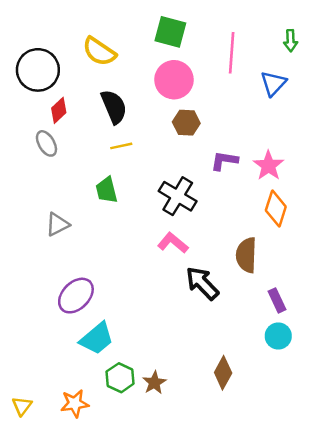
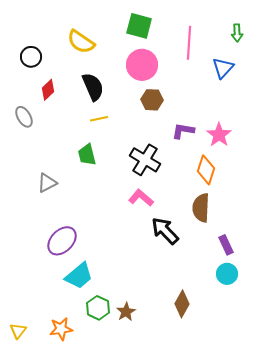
black circle: (38, 70) -> (31, 57), size x0.6
gray ellipse: (46, 143) -> (24, 117), moved
orange diamond: (276, 208) -> (206, 170), moved

